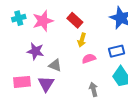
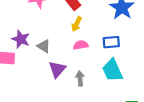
purple star: (35, 51) -> (21, 39), moved
purple triangle: (46, 84) -> (57, 69), moved

